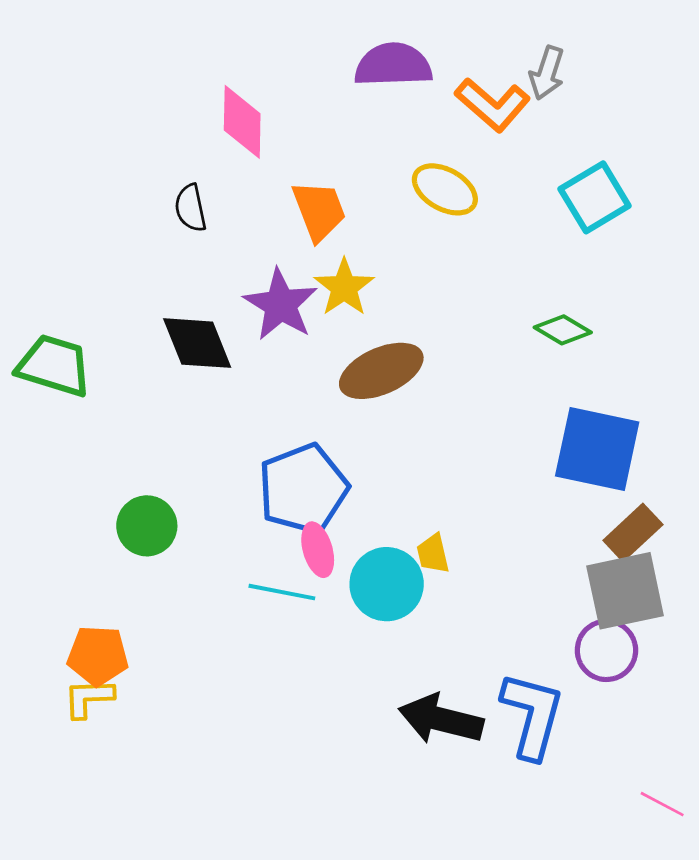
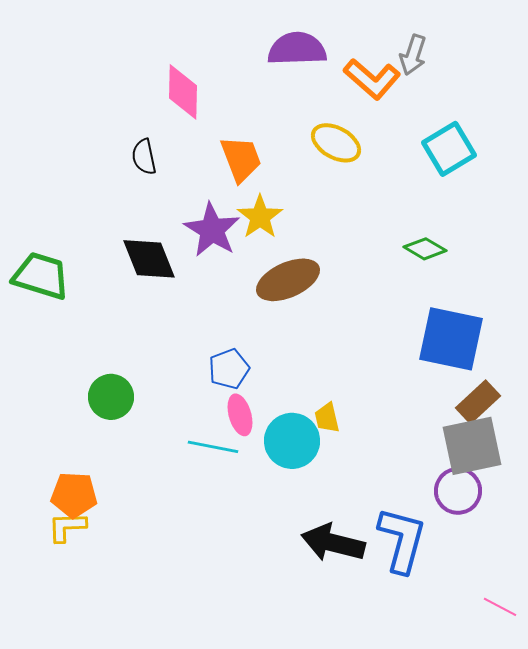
blue pentagon: (303, 489) -> (229, 369), size x0.6

